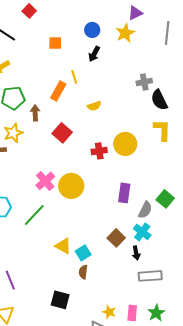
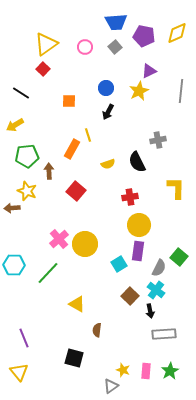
black semicircle: (159, 100) -> (137, 162), moved
yellow star: (13, 133) -> (27, 191), turned -30
yellow circle: (125, 144) -> (139, 225), moved
red cross: (99, 151) -> (130, 197), moved
cyan square: (83, 253) -> (119, 264), moved

